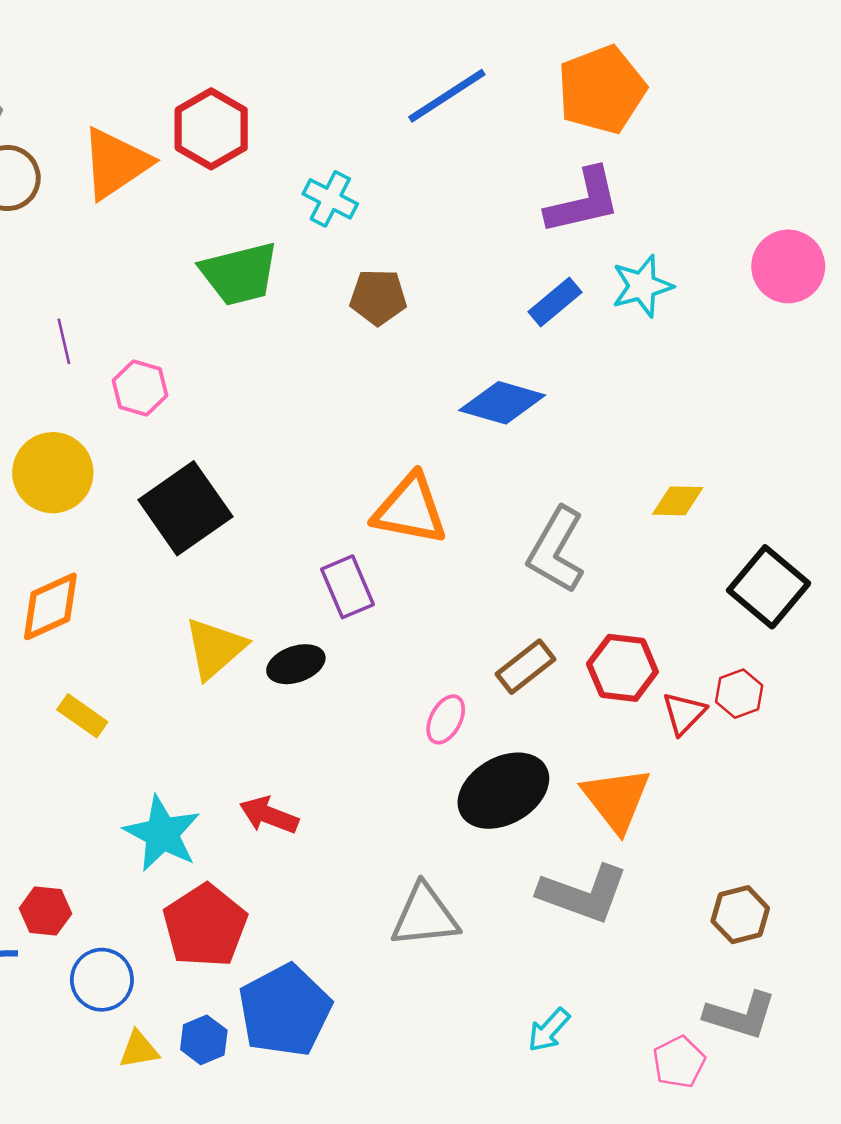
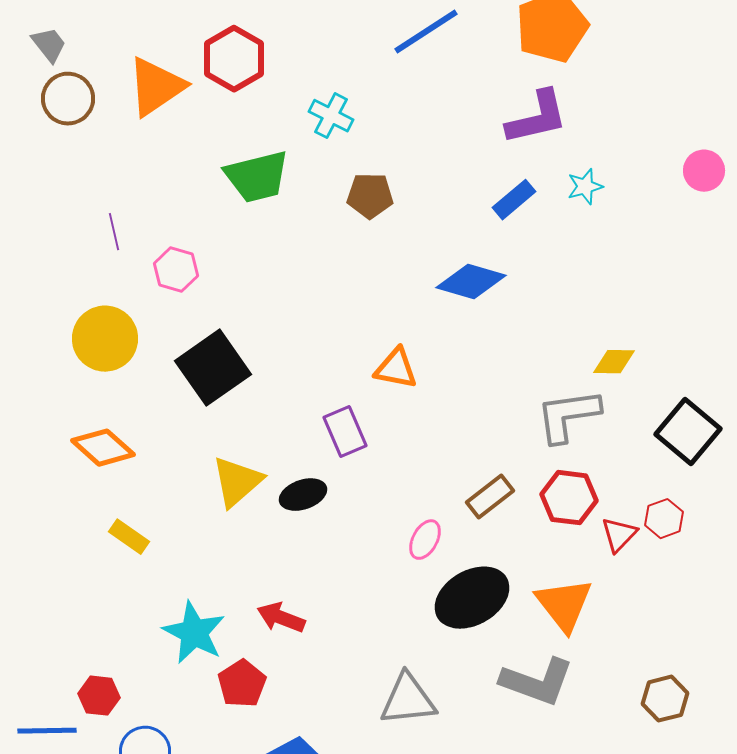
pink circle: (788, 266) -> (704, 171), size x0.7
cyan star: (642, 286) -> (585, 187), size x0.7
orange triangle: (410, 509) -> (396, 369), size x0.7
gray L-shape: (556, 550) -> (568, 416), moved, turned 52
orange diamond: (50, 606) -> (103, 448), turned 66
red pentagon: (205, 926) -> (242, 684), moved, size x0.7

